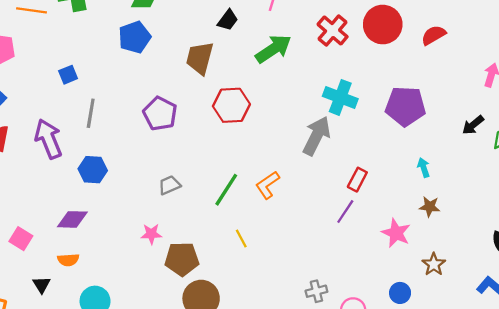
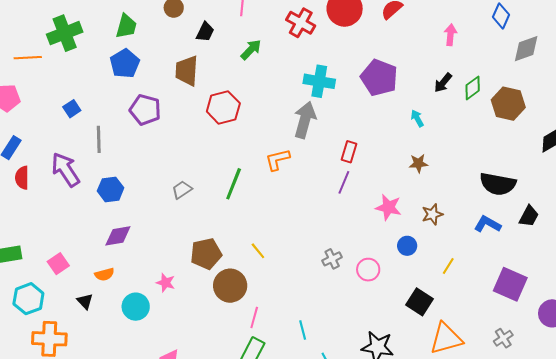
green arrow: (273, 49) -> (251, 50), size x0.7
purple pentagon: (405, 106) -> (379, 78), turned 30
purple pentagon: (160, 114) -> (145, 110), moved
cyan arrow: (424, 167) -> (417, 118), moved
orange L-shape: (268, 185) -> (277, 160), moved, turned 32
purple diamond: (72, 219) -> (118, 236), moved
pink star: (396, 233) -> (388, 207), moved
pink star: (151, 234) -> (166, 283), moved, turned 30
pink square: (21, 239) -> (58, 264), turned 35
yellow line: (241, 239) -> (258, 251), moved
brown star: (434, 264) -> (432, 214), turned 30

